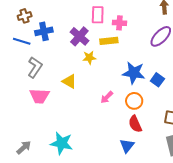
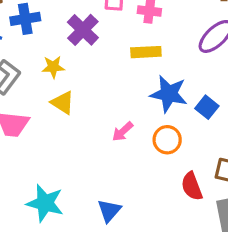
yellow rectangle: (109, 41) -> (146, 52), moved
yellow star: (89, 58) -> (53, 67), moved
red semicircle: (135, 124) -> (192, 186), moved
blue triangle: (127, 146) -> (109, 211), moved

